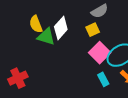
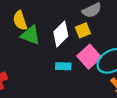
white diamond: (61, 28) -> (61, 34), moved
cyan rectangle: (103, 79) -> (63, 66), moved, turned -64

